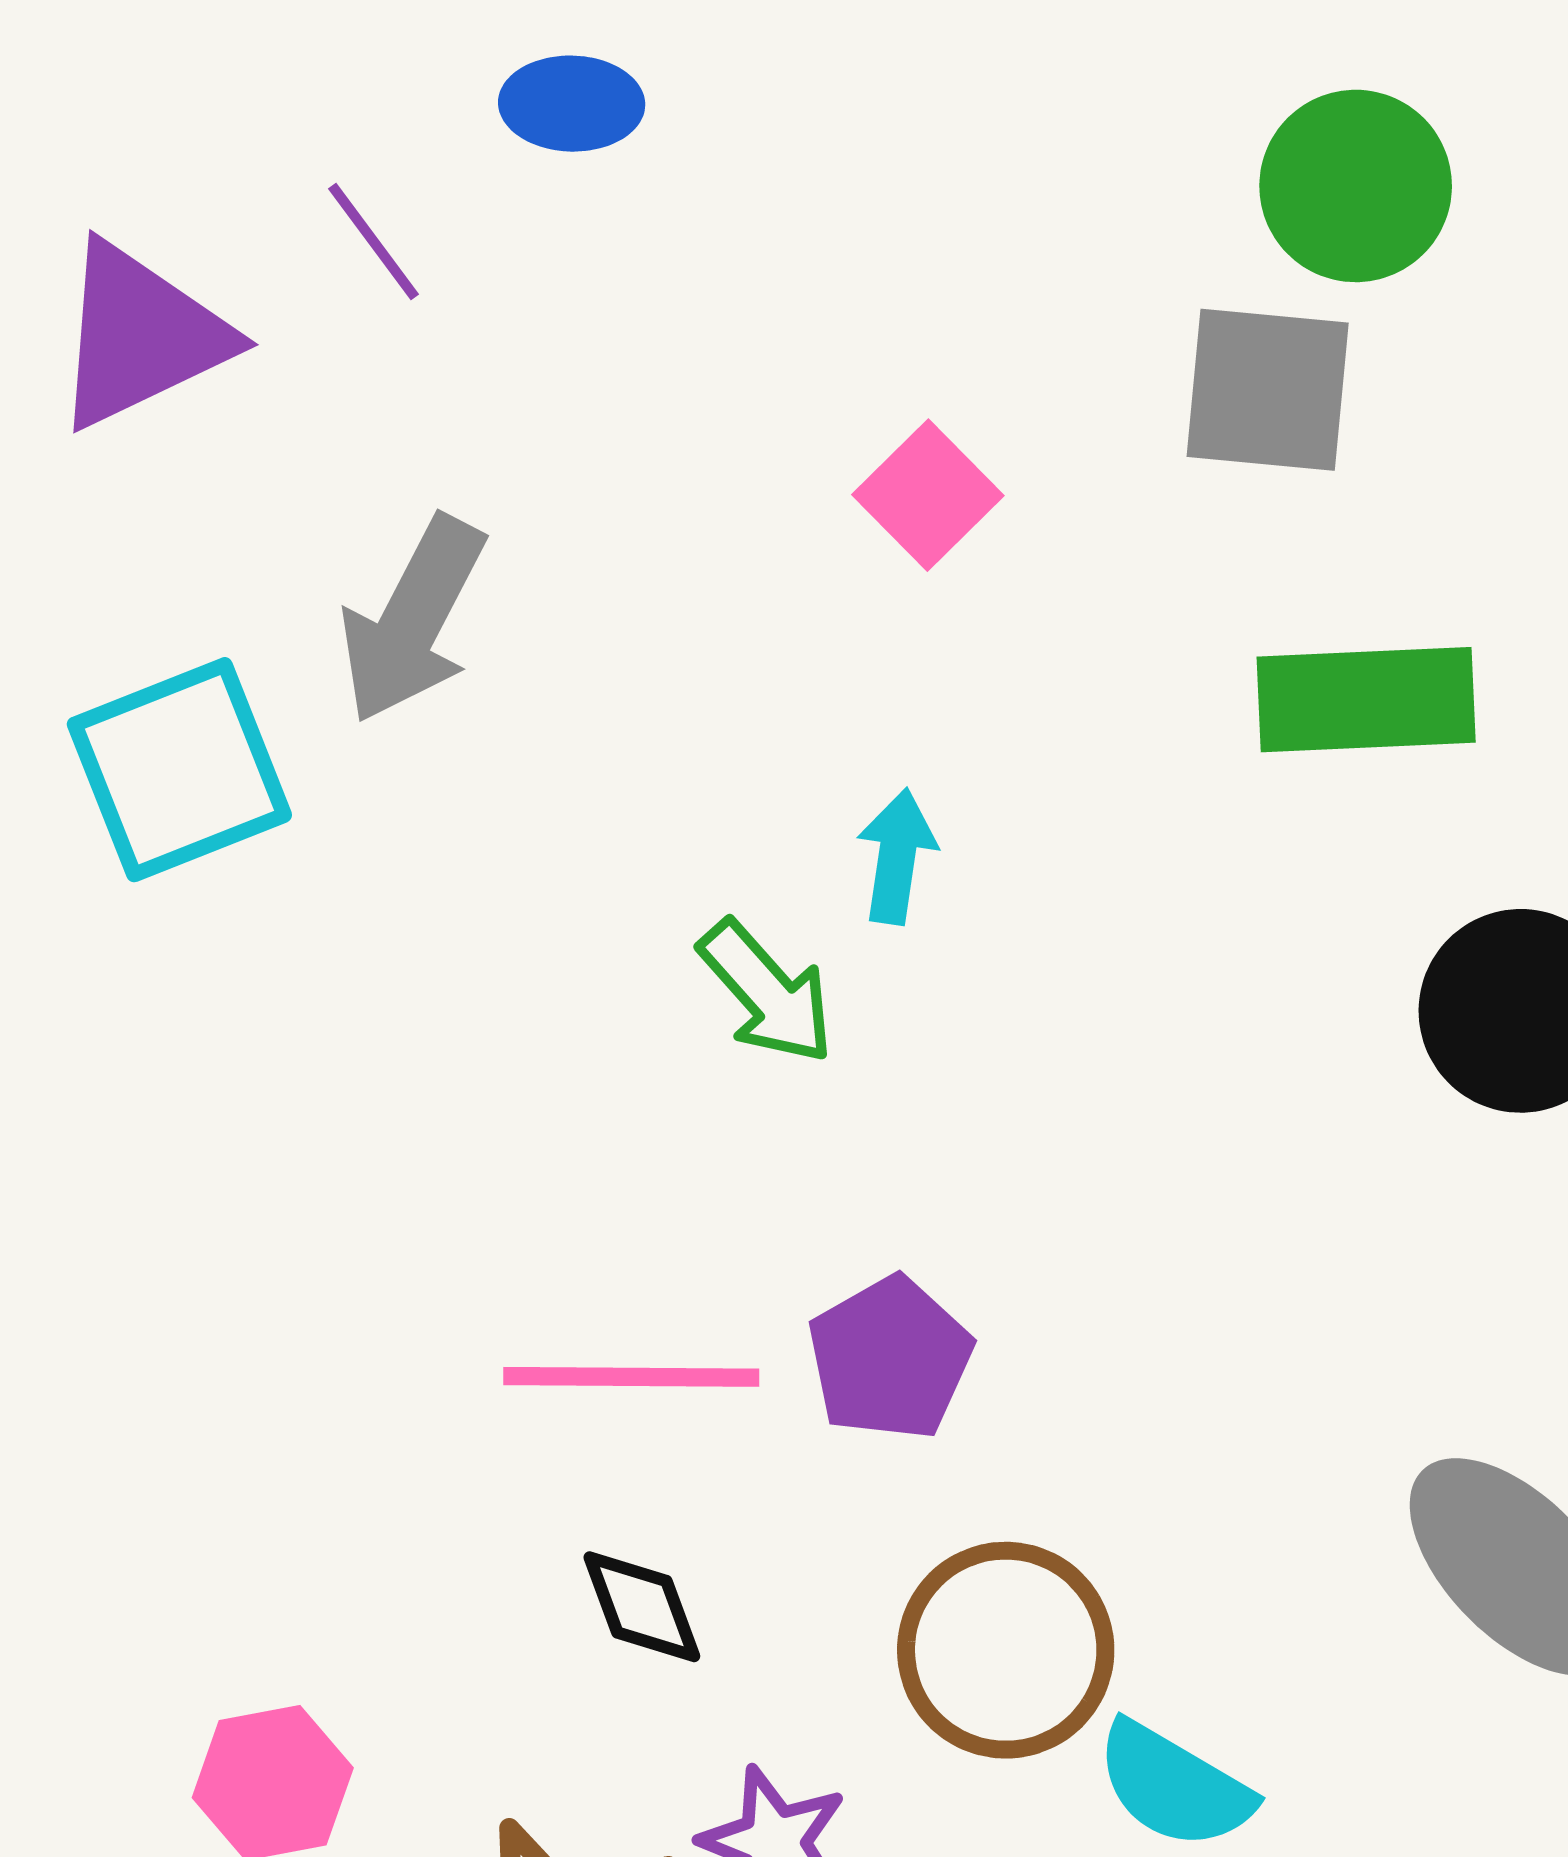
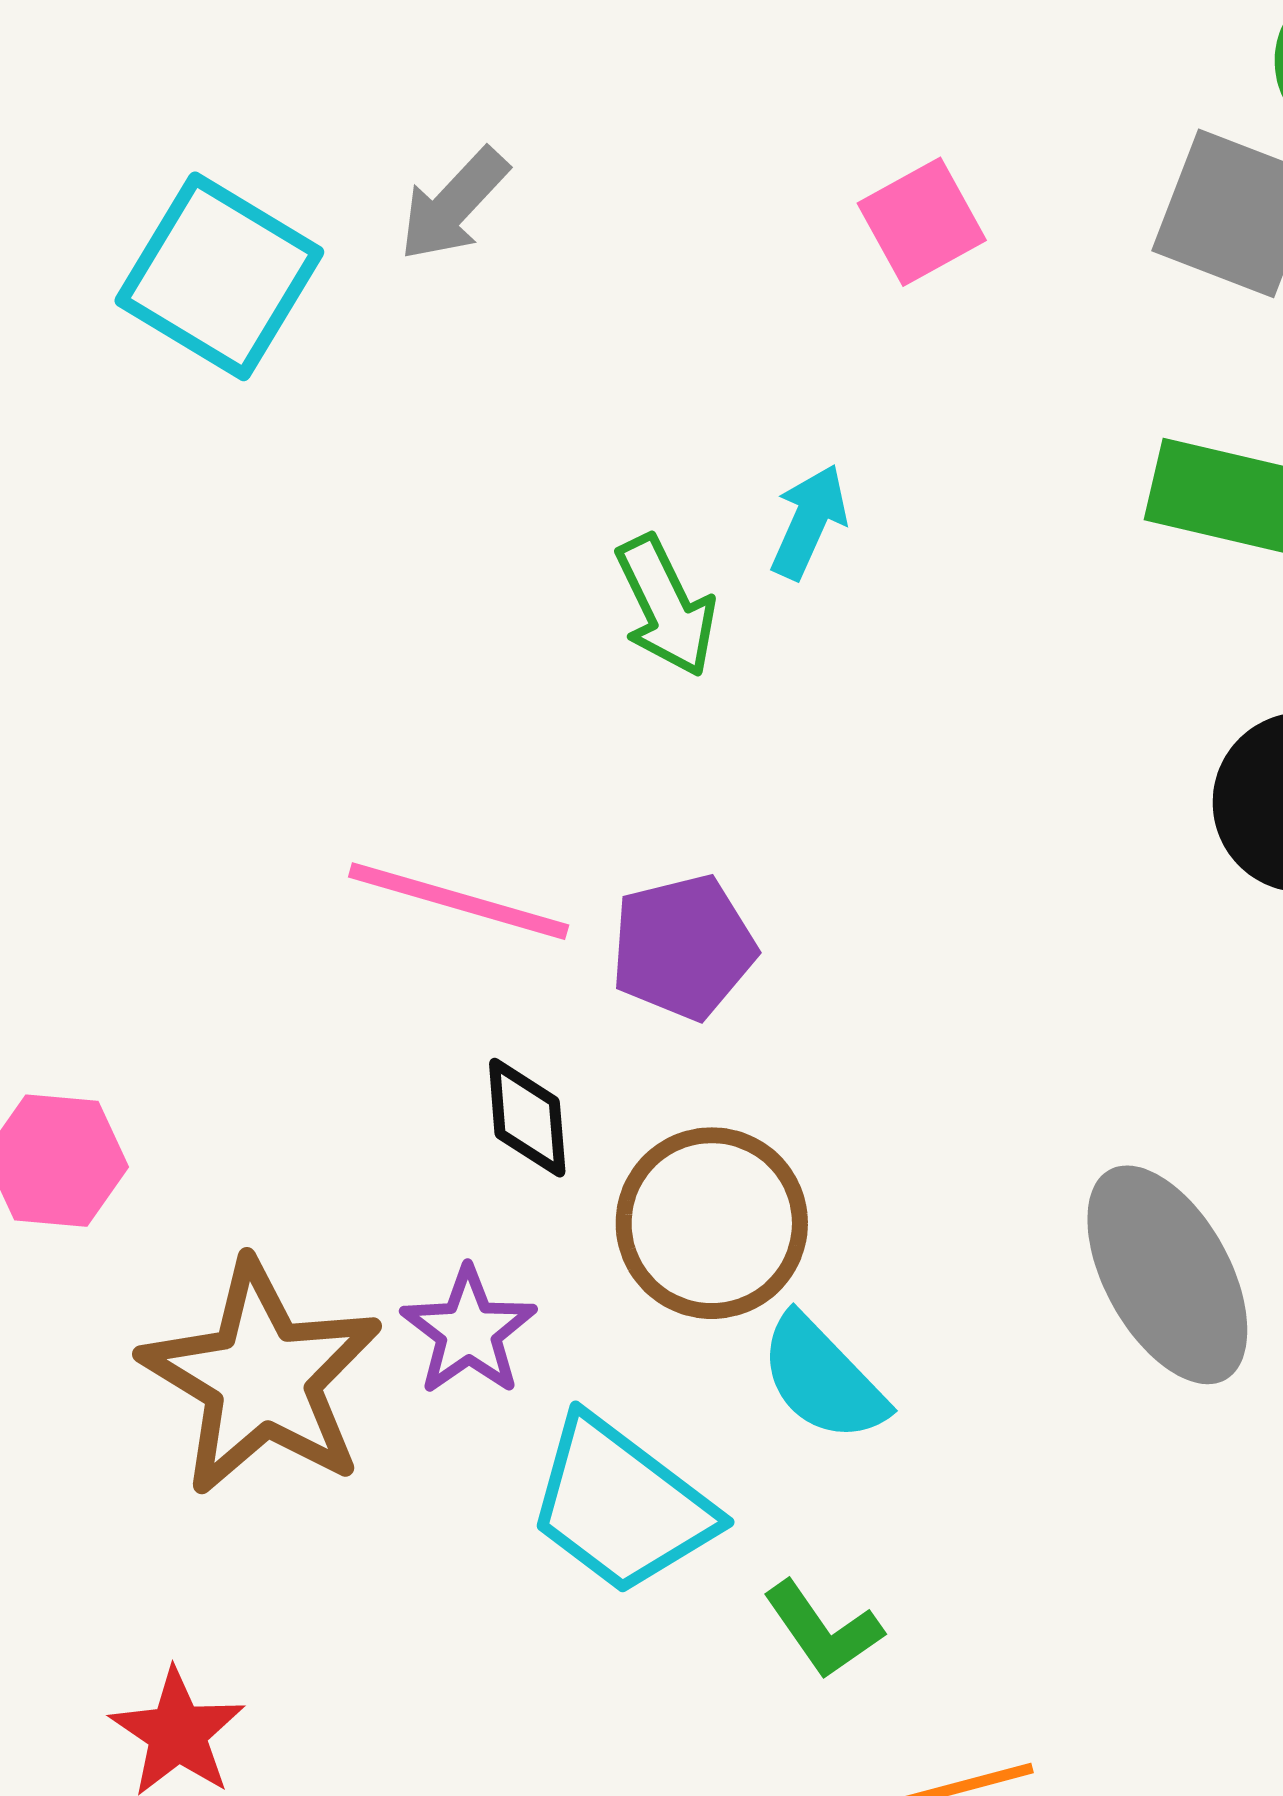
gray arrow: (413, 620) -> (454, 204), size x0.7
cyan square: (179, 770) -> (219, 276), turned 37
black diamond: (642, 1607) -> (527, 1118), moved

